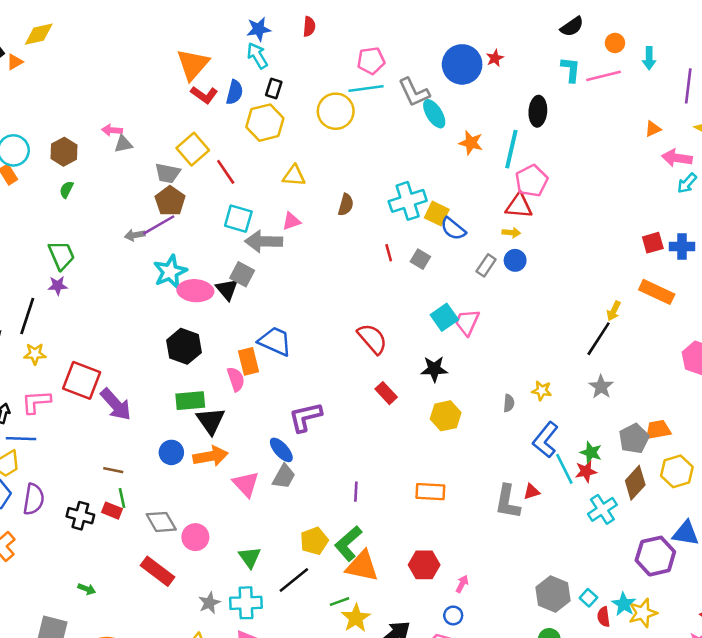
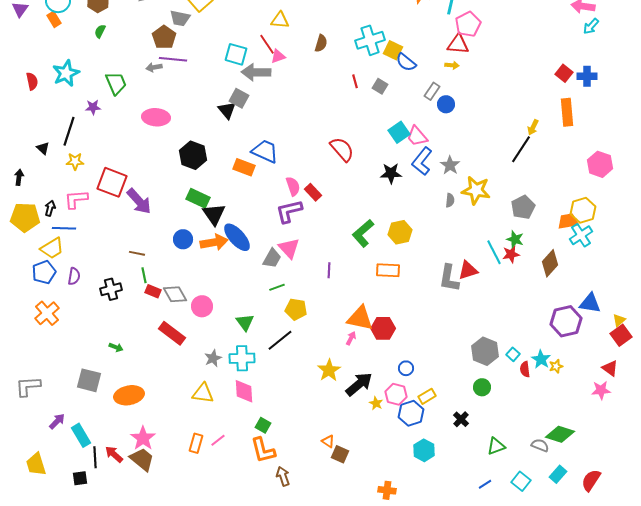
red line: (226, 172) -> (267, 44), moved
brown pentagon: (170, 201) -> (164, 37), moved
purple line: (159, 225) -> (173, 59), turned 36
red square: (653, 243) -> (564, 73), turned -36
green trapezoid: (61, 255) -> (116, 83), moved
blue circle: (515, 260) -> (446, 104), moved
cyan star: (170, 272) -> (66, 73), moved
pink ellipse: (195, 291) -> (156, 117), moved
orange rectangle: (657, 292) -> (567, 112), turned 60
pink trapezoid: (467, 322) -> (417, 136), turned -65
orange rectangle: (248, 361) -> (244, 167), turned -55
pink semicircle: (236, 379) -> (293, 186), moved
gray star: (601, 387) -> (450, 165), moved
yellow star: (542, 391) -> (476, 190), size x1.8
red rectangle: (386, 393) -> (313, 192), moved
green rectangle: (190, 401) -> (198, 198), turned 30
yellow hexagon: (446, 416) -> (400, 232), moved
gray pentagon: (634, 439) -> (523, 207), moved
blue L-shape: (545, 440) -> (422, 161), moved
blue ellipse: (281, 450) -> (237, 237), moved, size x1.4
yellow hexagon: (677, 471) -> (583, 210), moved
pink triangle: (246, 484) -> (289, 248), moved
red triangle: (532, 492) -> (468, 270), size x1.5
purple semicircle: (34, 499) -> (74, 276), size x0.7
cyan cross: (602, 509) -> (581, 235), moved
red rectangle: (112, 511) -> (153, 291), moved
black cross: (80, 516) -> (111, 289), turned -30
yellow pentagon: (314, 541) -> (296, 309), turned 30
green L-shape: (348, 543) -> (363, 233), moved
orange triangle: (362, 566) -> (360, 318), moved
pink arrow: (462, 584) -> (351, 338), moved
green line: (339, 602) -> (277, 287), moved
yellow star: (643, 613) -> (556, 366), size x0.6

